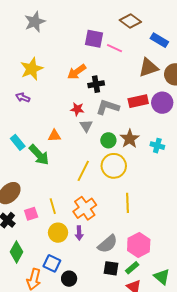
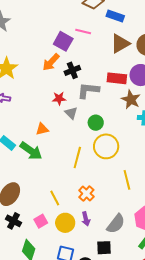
purple square: (94, 39) -> (63, 41), moved, turned 30
blue rectangle: (159, 40) -> (115, 16), moved
red rectangle: (138, 101) -> (117, 78), turned 30
brown star: (130, 139) -> (131, 100), moved
orange cross: (85, 208) -> (86, 194), size x0.7
pink square: (31, 214) -> (41, 221), moved
black square: (111, 268) -> (104, 248), moved

